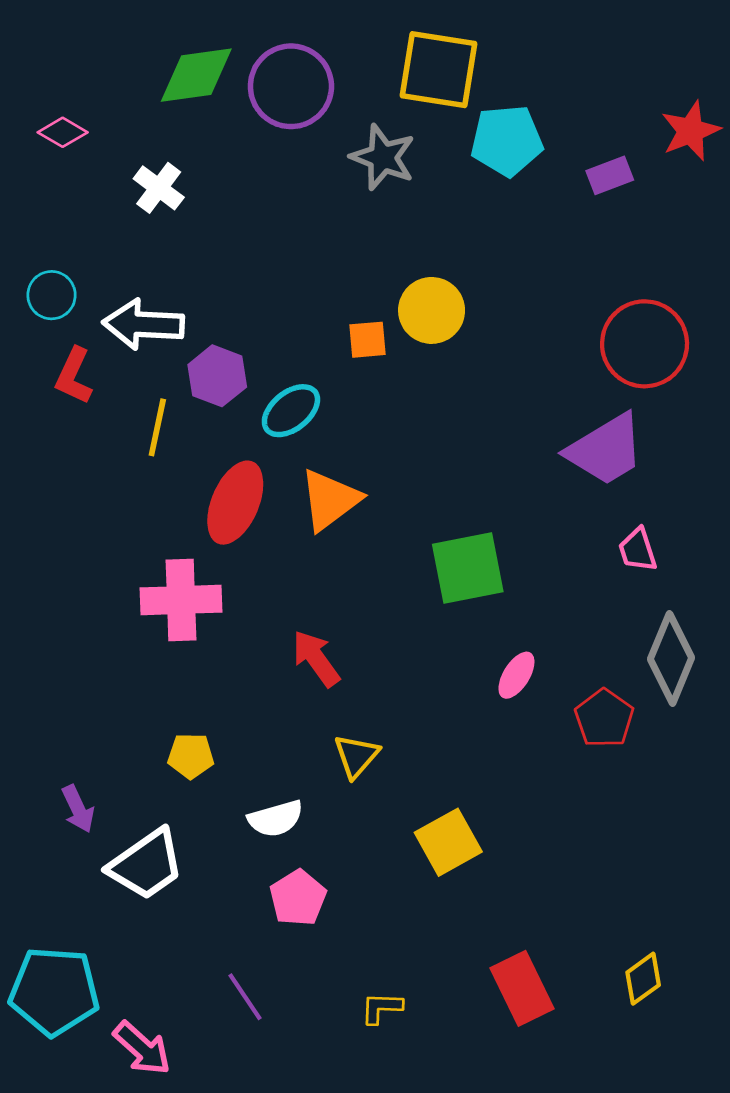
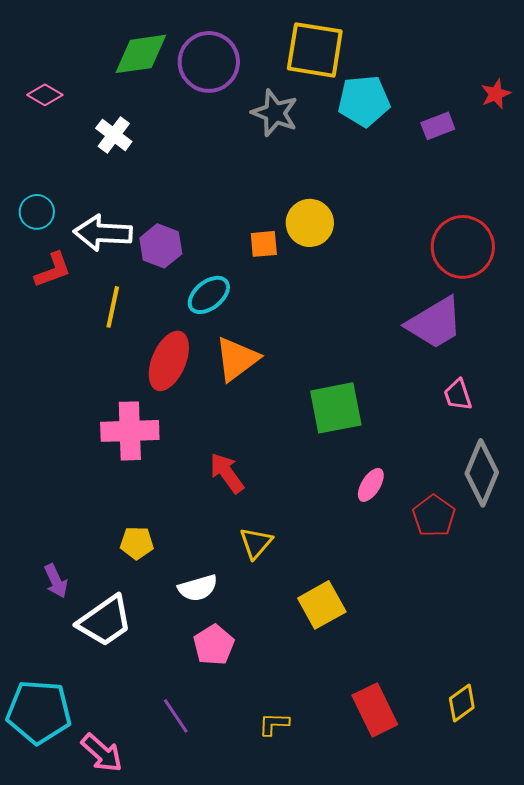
red star: (690, 131) -> (496, 94), size x0.7
red L-shape: (74, 376) -> (53, 270), turned -135
purple hexagon: (217, 376) -> (161, 246), moved

